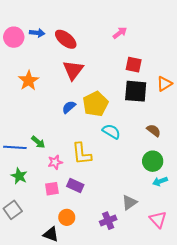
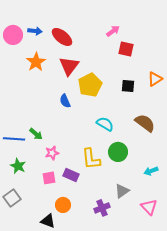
red square: (134, 65) -> (126, 49), moved
orange star: (29, 81) -> (36, 62), moved
black square: (136, 91) -> (128, 86), size x0.6
yellow pentagon: (95, 104) -> (90, 85), moved
blue semicircle: (69, 107) -> (65, 101), turned -72
brown semicircle: (154, 130) -> (145, 123), size x1.5
yellow L-shape: (82, 154) -> (91, 159), moved
green circle: (153, 161) -> (118, 152), moved

